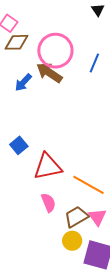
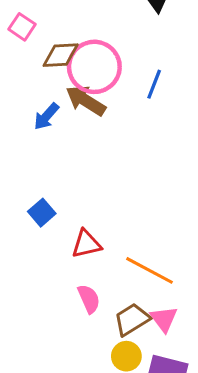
brown diamond: (17, 42) -> (61, 55), moved
red triangle: (48, 167) -> (86, 244), size x0.7

